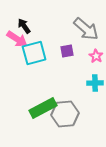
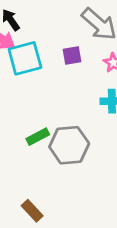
green rectangle: (43, 108) -> (38, 137), size x0.6

